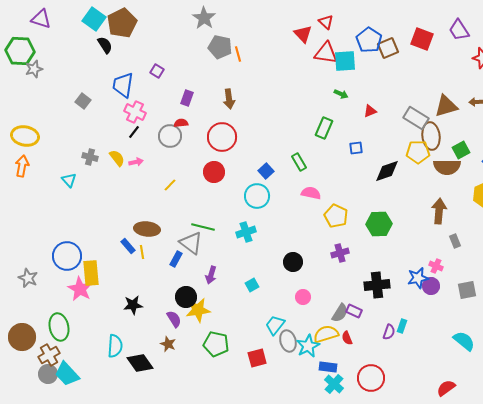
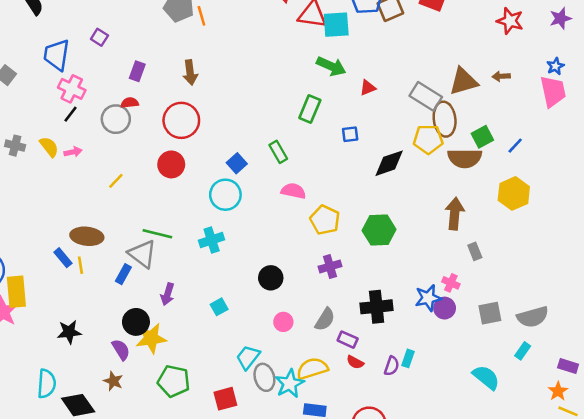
green arrow: (341, 94) -> (331, 66), size x1.6
gray semicircle: (340, 313) -> (325, 319), moved
red semicircle: (347, 338) -> (355, 362), moved, turned -40

